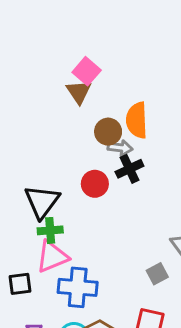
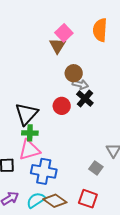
orange semicircle: (137, 120) -> (100, 30), moved
black cross: (129, 169) -> (85, 99), turned -30
gray square: (157, 274) -> (96, 168), turned -32

